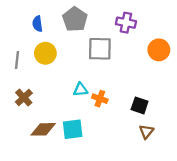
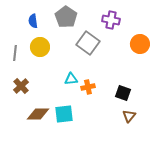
gray square: (100, 49) -> (88, 43), turned 35
orange cross: (100, 99) -> (88, 87), turned -32

